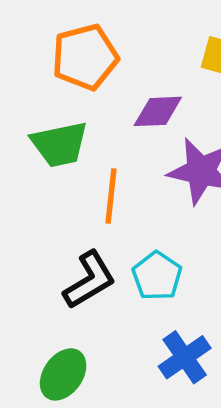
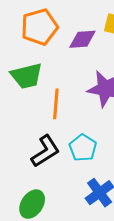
purple diamond: (158, 111) -> (82, 39), moved

